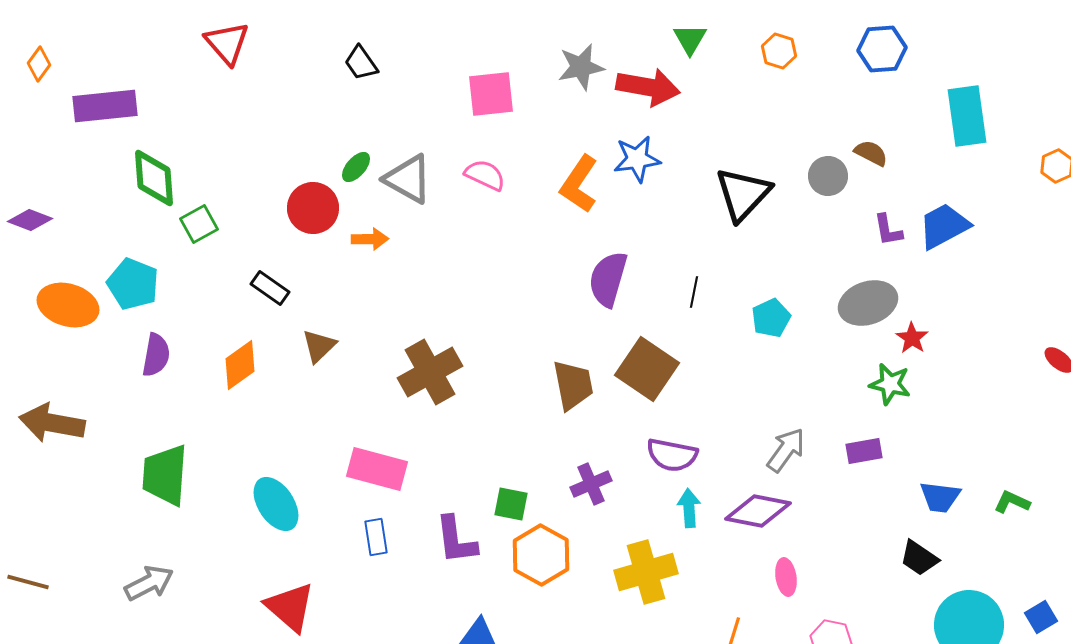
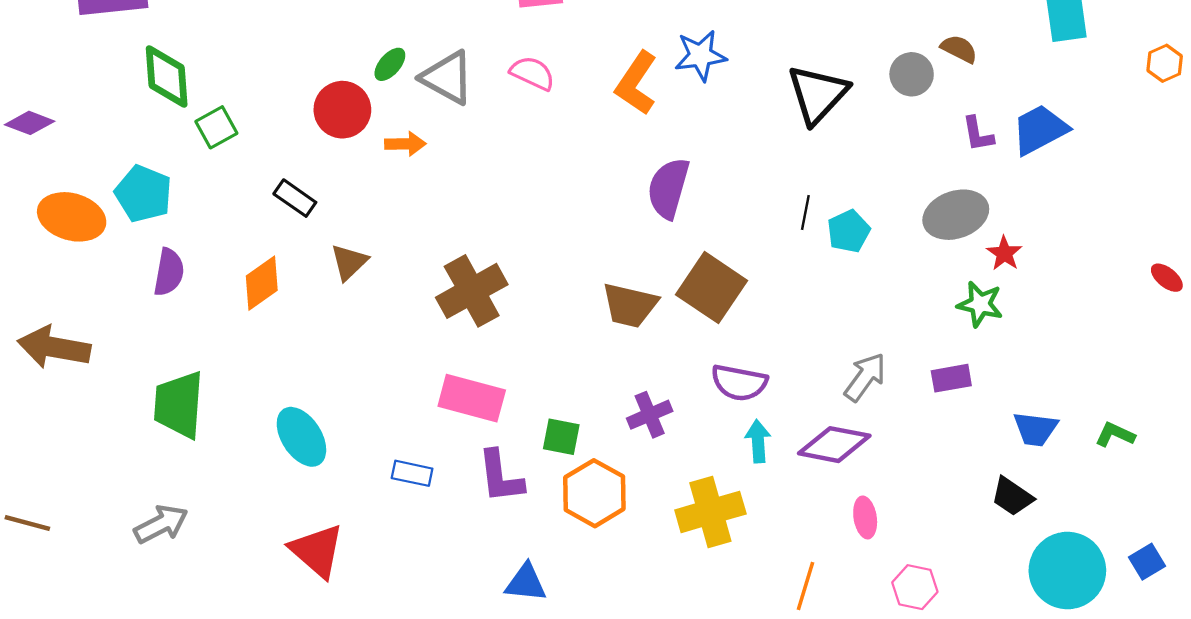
black line: (694, 292) -> (805, 212), moved
brown trapezoid: (573, 385) -> (630, 305), turned 114
pink rectangle: (377, 469) -> (472, 398), moved
blue rectangle: (376, 537) -> (412, 473), turned -69

